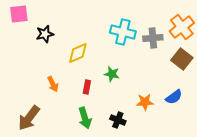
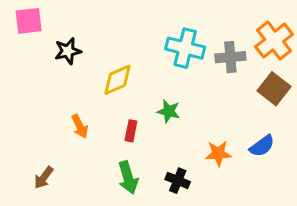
brown arrow: (29, 118) -> (44, 178), size x0.6

